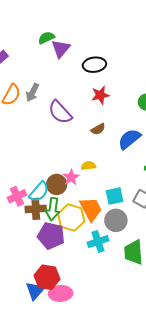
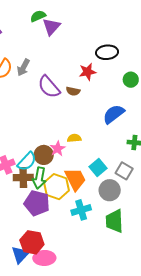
black ellipse: (94, 65) -> (107, 52), moved
brown semicircle: (98, 129) -> (73, 91), moved, turned 40
cyan square: (115, 196) -> (98, 168), turned -30
gray circle: (116, 220) -> (110, 190), moved

